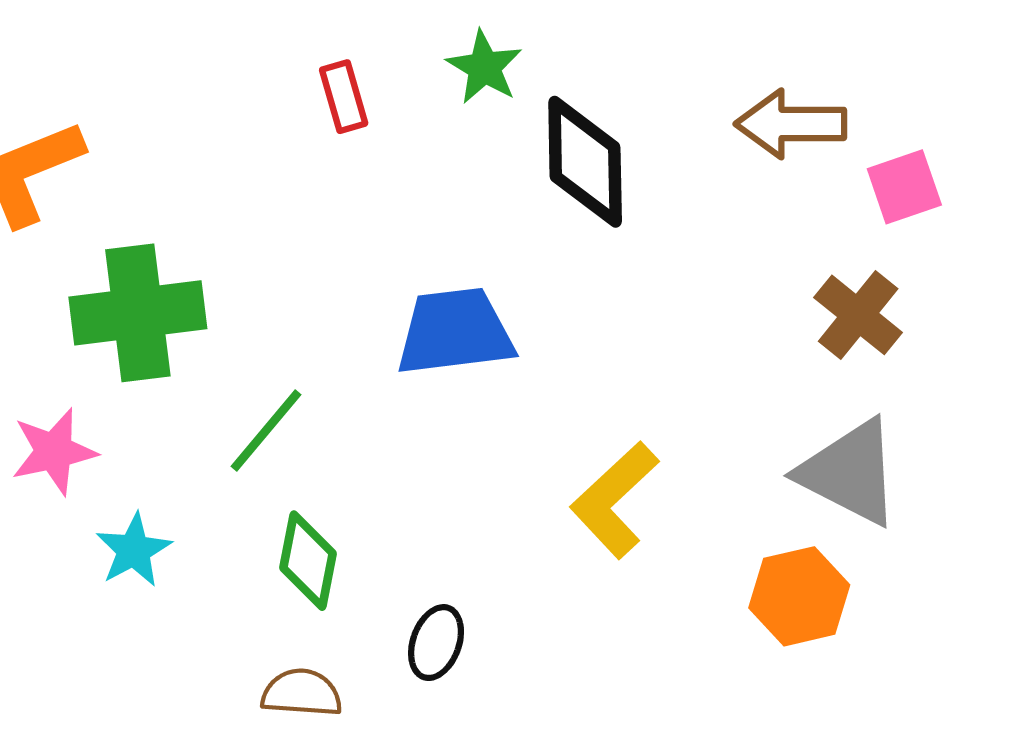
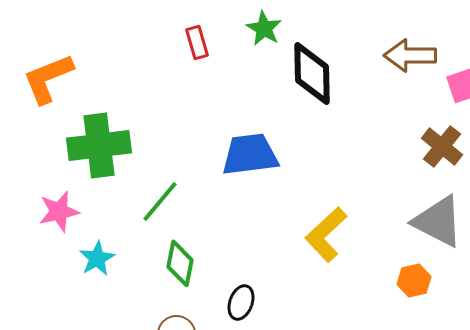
orange hexagon: (799, 596) -> (414, 280), size x0.7

